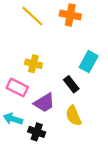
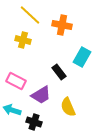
orange cross: (70, 15) -> (62, 25), moved
yellow cross: (33, 64) -> (23, 40), moved
black rectangle: (71, 84) -> (59, 72), moved

